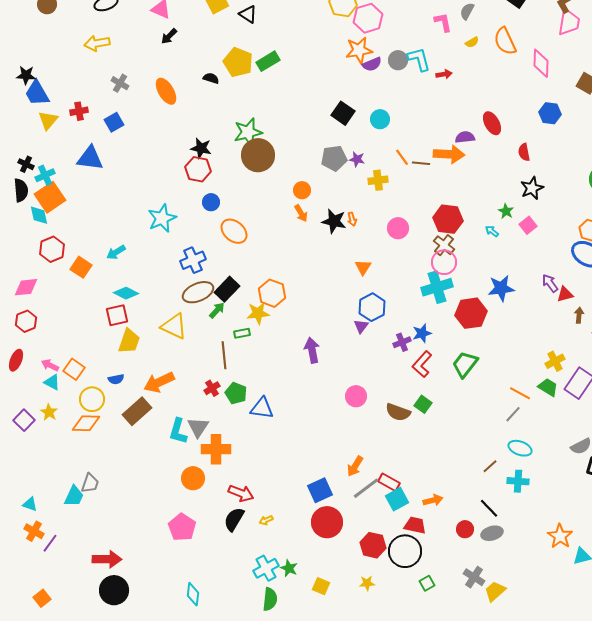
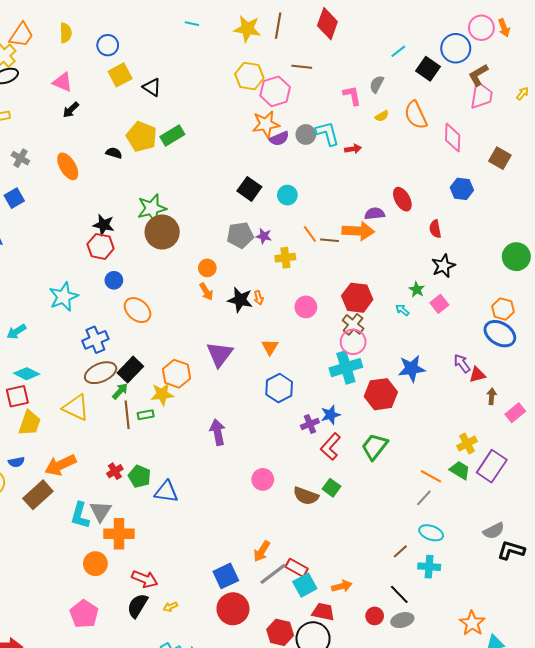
purple triangle: (361, 326) -> (220, 354), moved, size x1.8
brown line: (224, 355) -> (127, 415), moved

